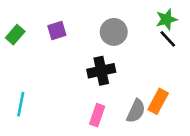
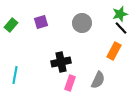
black cross: (101, 71) -> (61, 62), moved
orange rectangle: (158, 101) -> (114, 51), moved

